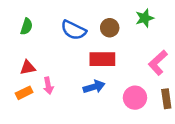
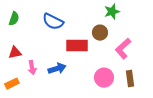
brown circle: (110, 28) -> (100, 33), moved
blue arrow: (94, 87) -> (57, 69), moved
orange rectangle: (24, 93) -> (12, 84), moved

